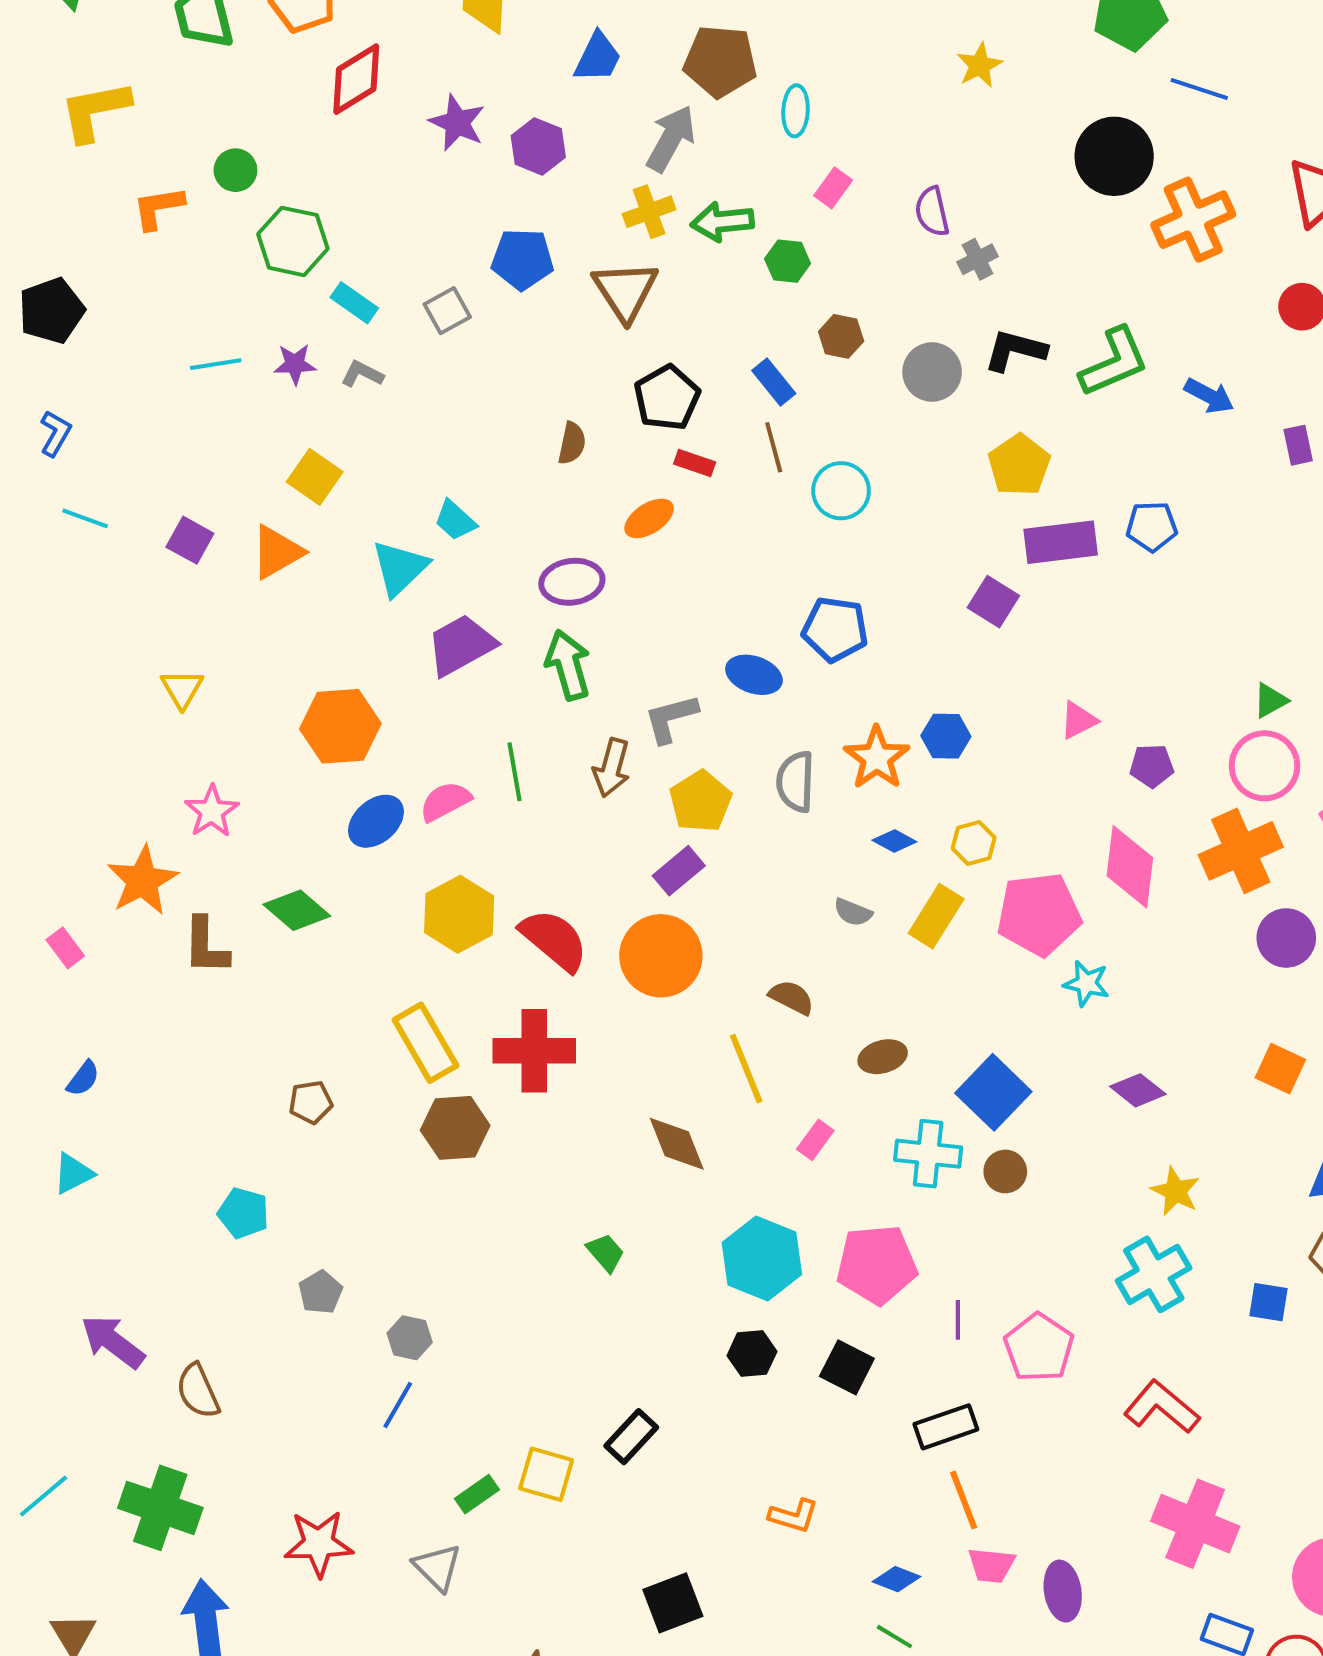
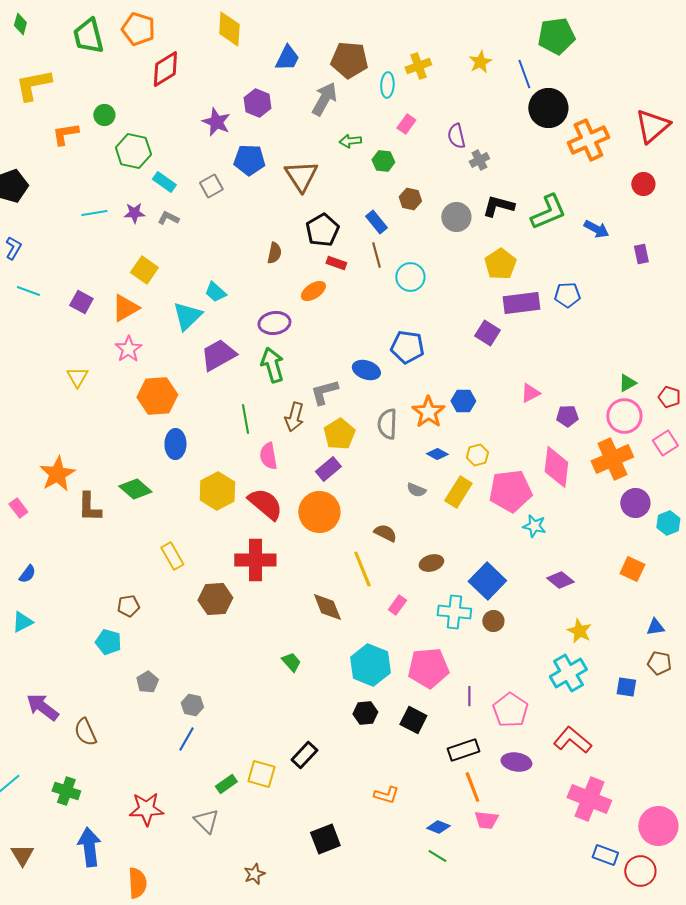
blue line: (1199, 89) -> (524, 74), moved, turned 52
purple star: (457, 123) -> (216, 122), moved
yellow cross: (649, 212) -> (418, 66), moved
green arrow: (722, 222) -> (350, 141), size x0.7
pink semicircle: (445, 801) -> (268, 456), moved, turned -72
pink star: (212, 811) -> (128, 349), moved
blue ellipse: (376, 821) -> (175, 444), turned -48
yellow rectangle: (425, 1043) -> (172, 556), moved, size x0.7
brown pentagon: (311, 1102) -> (128, 606), moved
green cross: (160, 1508) -> (66, 791), size x0.7
purple ellipse: (1063, 1591) -> (516, 762), moved, turned -72

